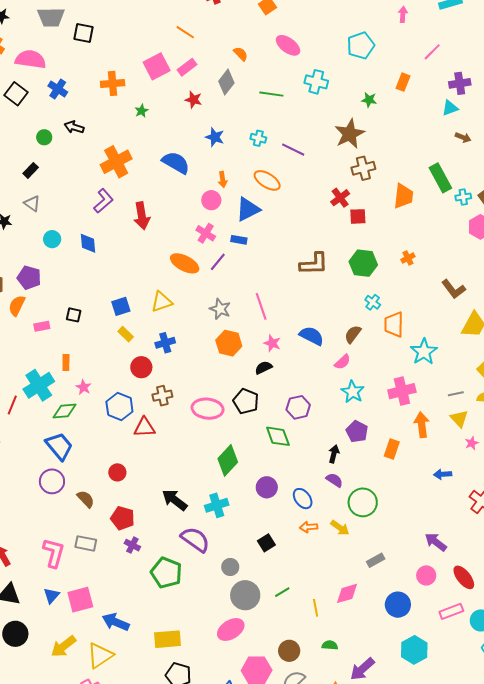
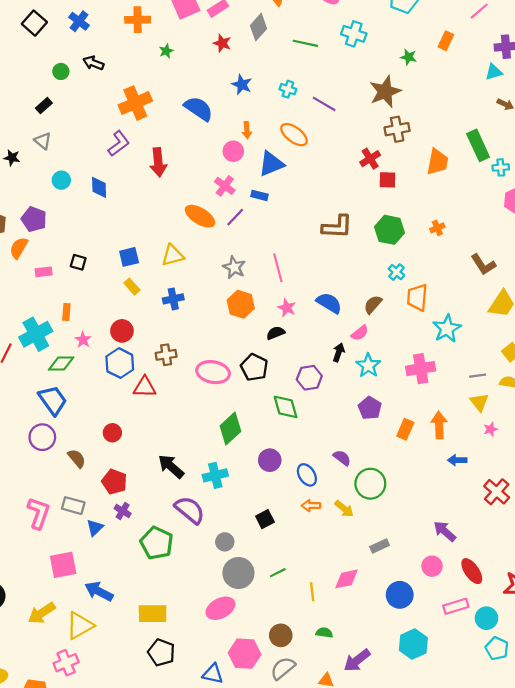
red circle: (141, 367) -> (122, 331), moved
orange arrow: (422, 425) -> (439, 425), moved
black arrow: (334, 454) -> (339, 352), moved
blue triangle: (51, 596) -> (95, 528), moved

